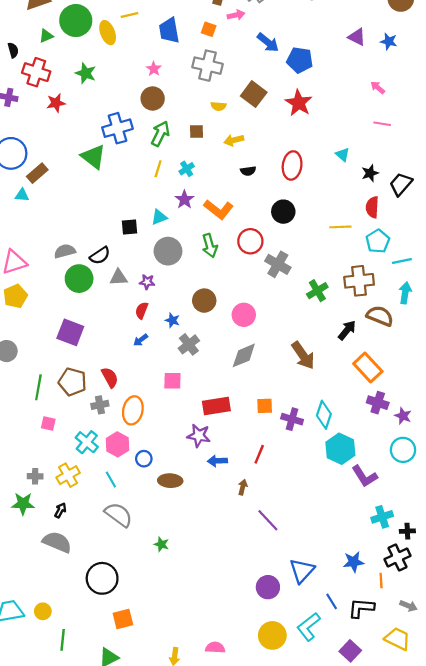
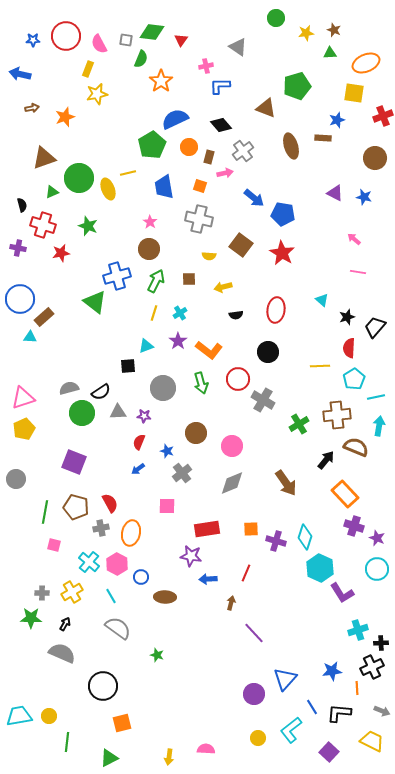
cyan triangle: (159, 217) -> (146, 346), moved
yellow circle: (272, 635) -> (258, 738), size x0.6

